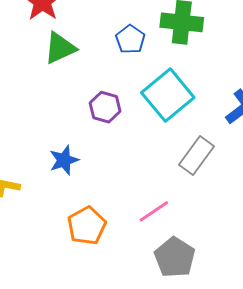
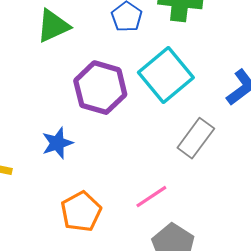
purple hexagon: (105, 107) -> (100, 88), size x1.6

